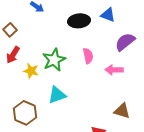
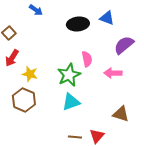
green star: (54, 60) -> (69, 75), moved
cyan triangle: (57, 95) -> (71, 102), moved
brown hexagon: (25, 113) -> (24, 100), moved

